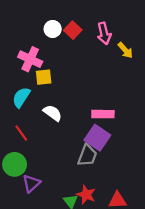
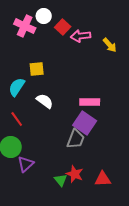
white circle: (53, 29) -> (44, 16), moved
pink arrow: (104, 33) -> (81, 36), moved, turned 96
pink cross: (30, 59) -> (25, 26), moved

